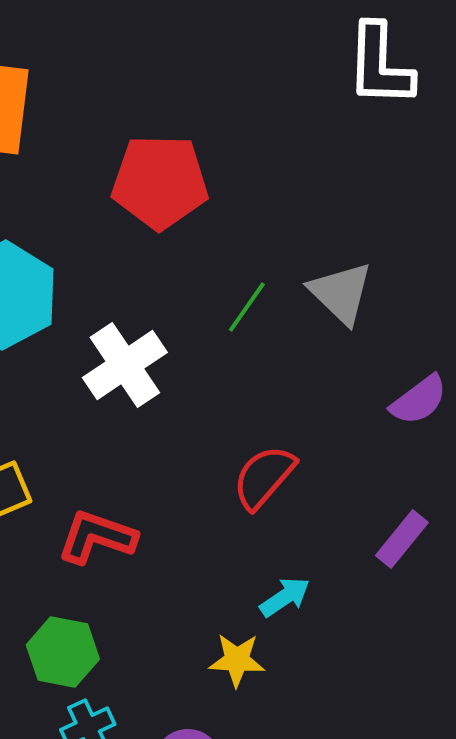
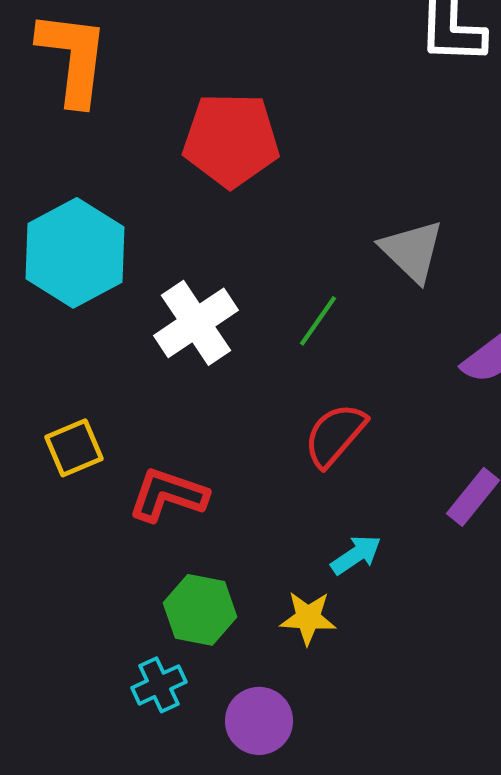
green line: (247, 307) -> (318, 321), moved
green hexagon: (63, 652) -> (200, 610), moved

